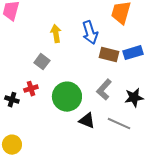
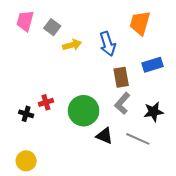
yellow arrow: (56, 34) -> (72, 45), turned 84
brown rectangle: (109, 55) -> (121, 77), moved, turned 66
gray square: (42, 62) -> (52, 27), moved

